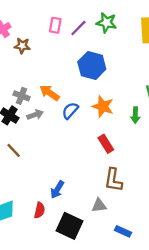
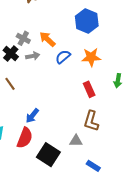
orange star: (103, 106) -> (91, 57), turned -30
green arrow: (135, 115) -> (118, 81), moved
blue arrow: (57, 190) -> (32, 116), moved
red semicircle: (39, 210) -> (25, 138), size x1.5

